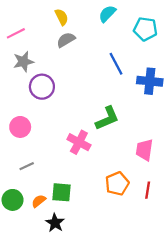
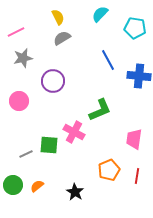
purple circle: (42, 87) -> (53, 81), moved
pink circle: (20, 127) -> (19, 101), moved
green square: (62, 192) -> (49, 145), moved
black star: (55, 223) -> (75, 192), moved

